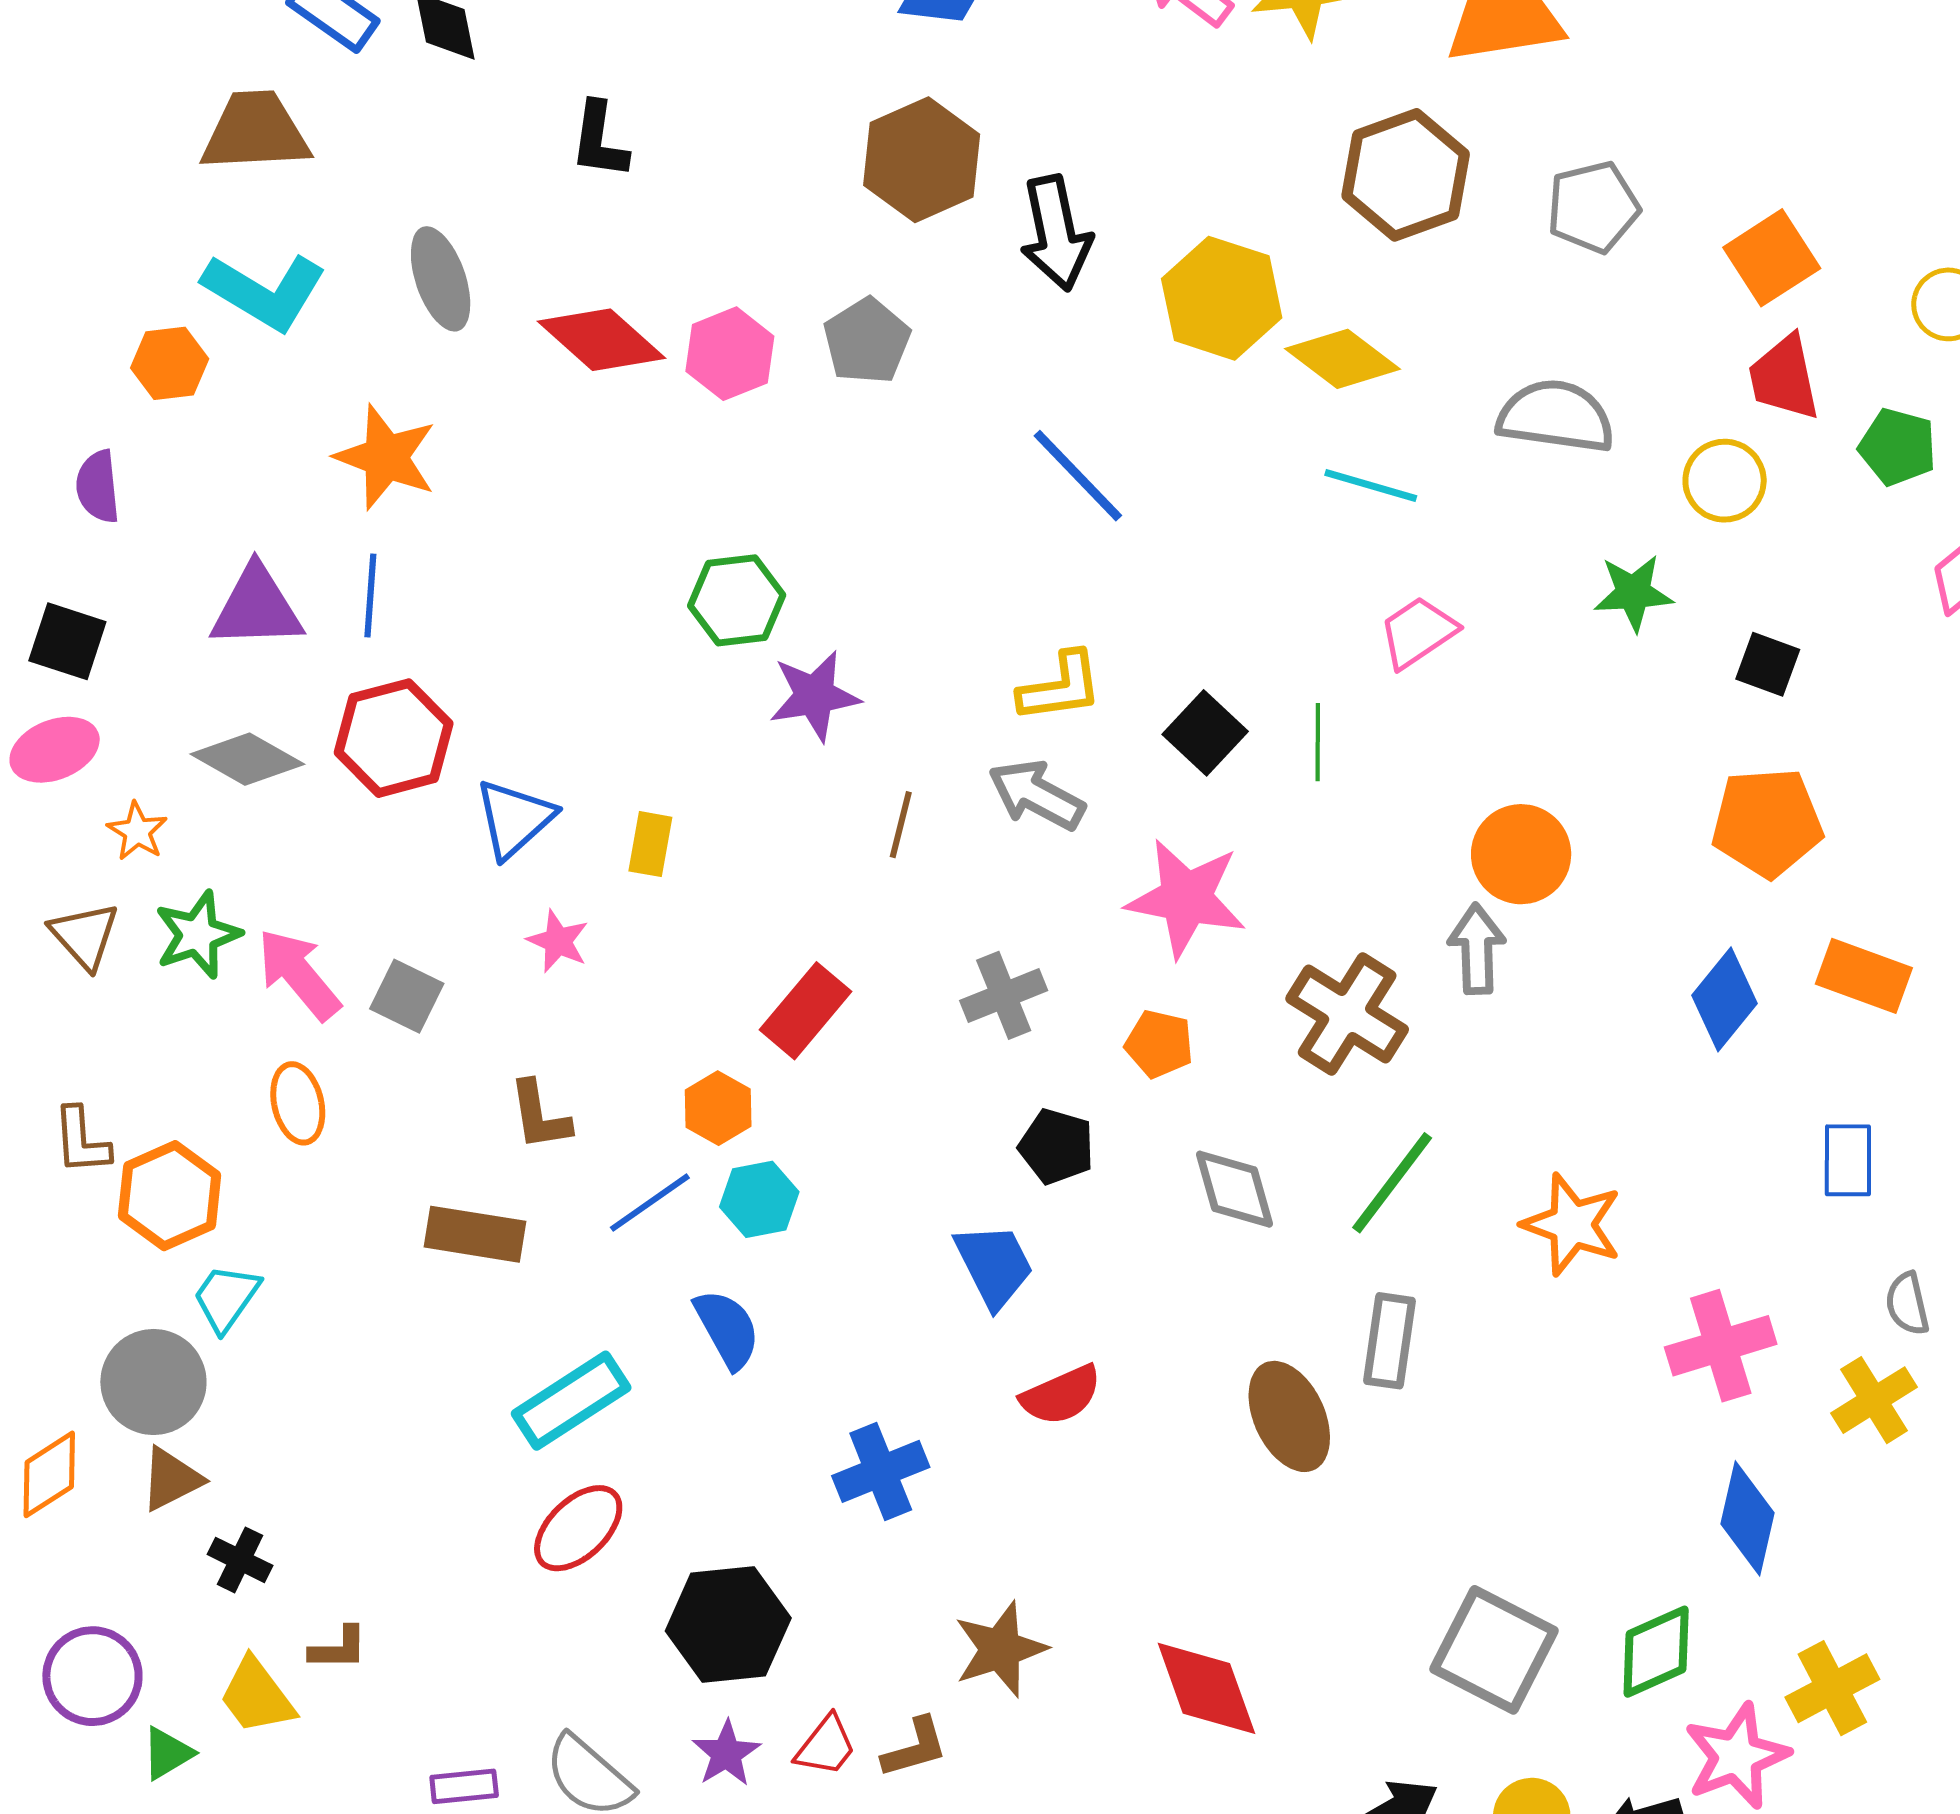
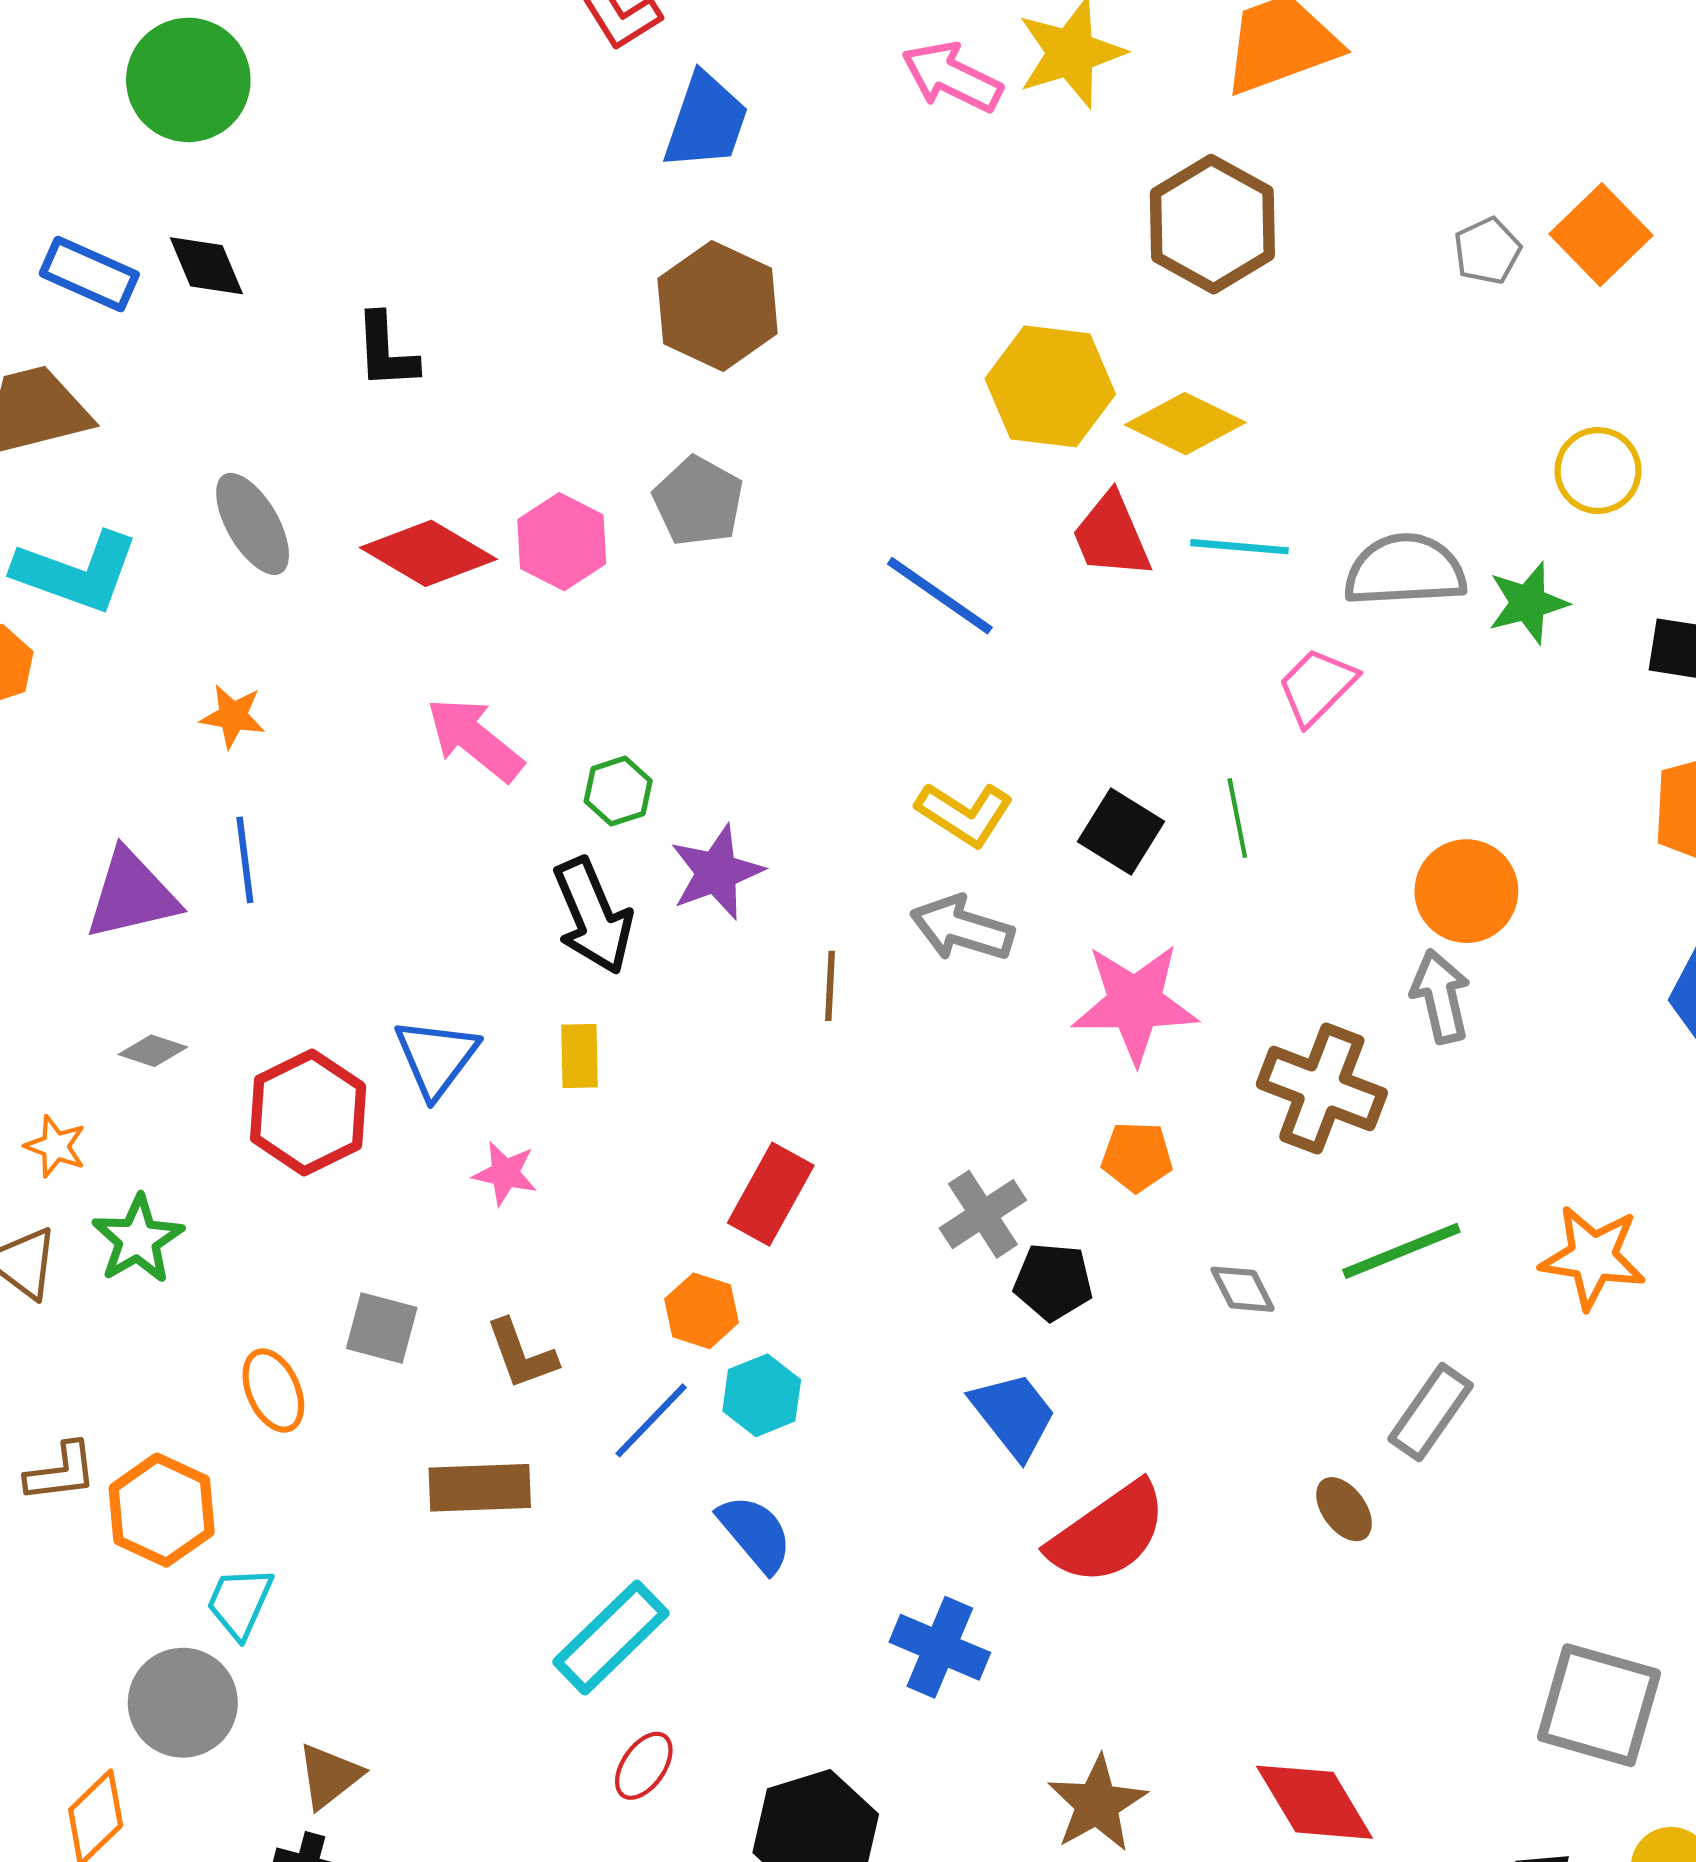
gray pentagon: (1593, 207) -> (1487, 251), moved, size x0.7
black arrow: (1056, 233) -> (593, 916), moved
red trapezoid: (1784, 378) -> (1111, 536), moved
gray semicircle: (1556, 416) -> (1405, 570), moved
orange star: (386, 457) -> (233, 716), size x0.6
green hexagon: (737, 600) -> (618, 791), size x0.7
yellow L-shape: (1060, 687) -> (965, 814), turned 52
red hexagon: (394, 738) -> (308, 1112), moved
gray diamond: (247, 759) -> (153, 1051), size x0.6
pink arrow: (299, 974) -> (475, 739), moved
gray cross: (1004, 995) -> (983, 1214), moved
gray square: (407, 996) -> (382, 1328), moved
brown L-shape: (81, 1141) -> (61, 1472), turned -82
green line: (1392, 1183) -> (1401, 1251), turned 42
gray diamond: (1234, 1189) -> (1243, 1289), size x0.7
gray rectangle: (1390, 1341) -> (1431, 1412), turned 38
red semicircle: (1061, 1395) -> (1108, 1533), size x1.5
brown ellipse: (1289, 1416) -> (1344, 1509), size x0.6
blue cross: (881, 1471) -> (940, 1647), turned -34
brown triangle: (171, 1479) -> (329, 1776), moved
red ellipse: (578, 1528) -> (644, 1766), size x0.7

